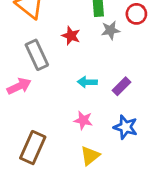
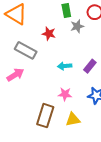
gray rectangle: (37, 55) -> (26, 50), turned -30
brown rectangle: (33, 148) -> (45, 116), moved
yellow triangle: (90, 156) -> (73, 119), turned 35

